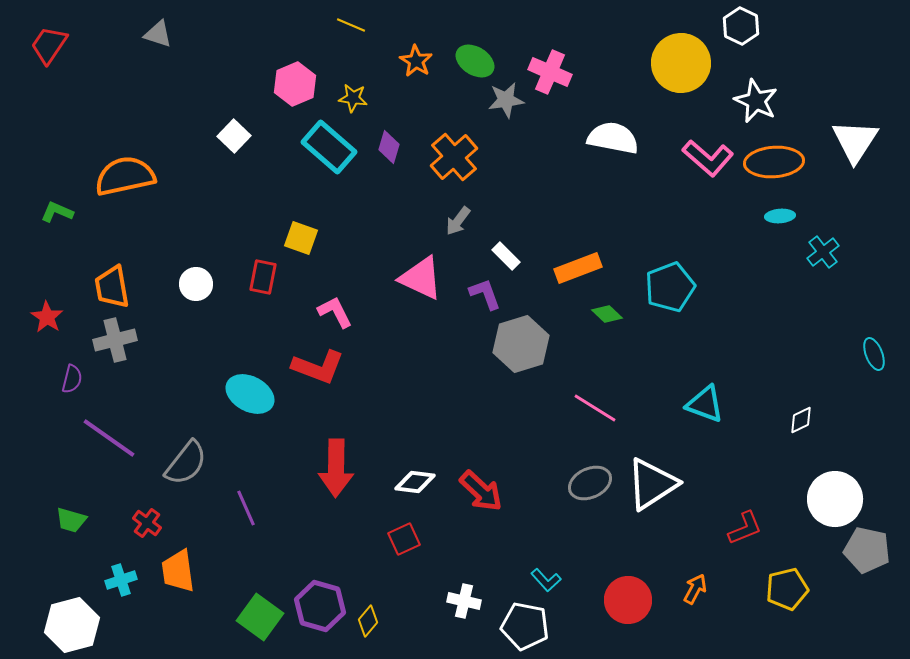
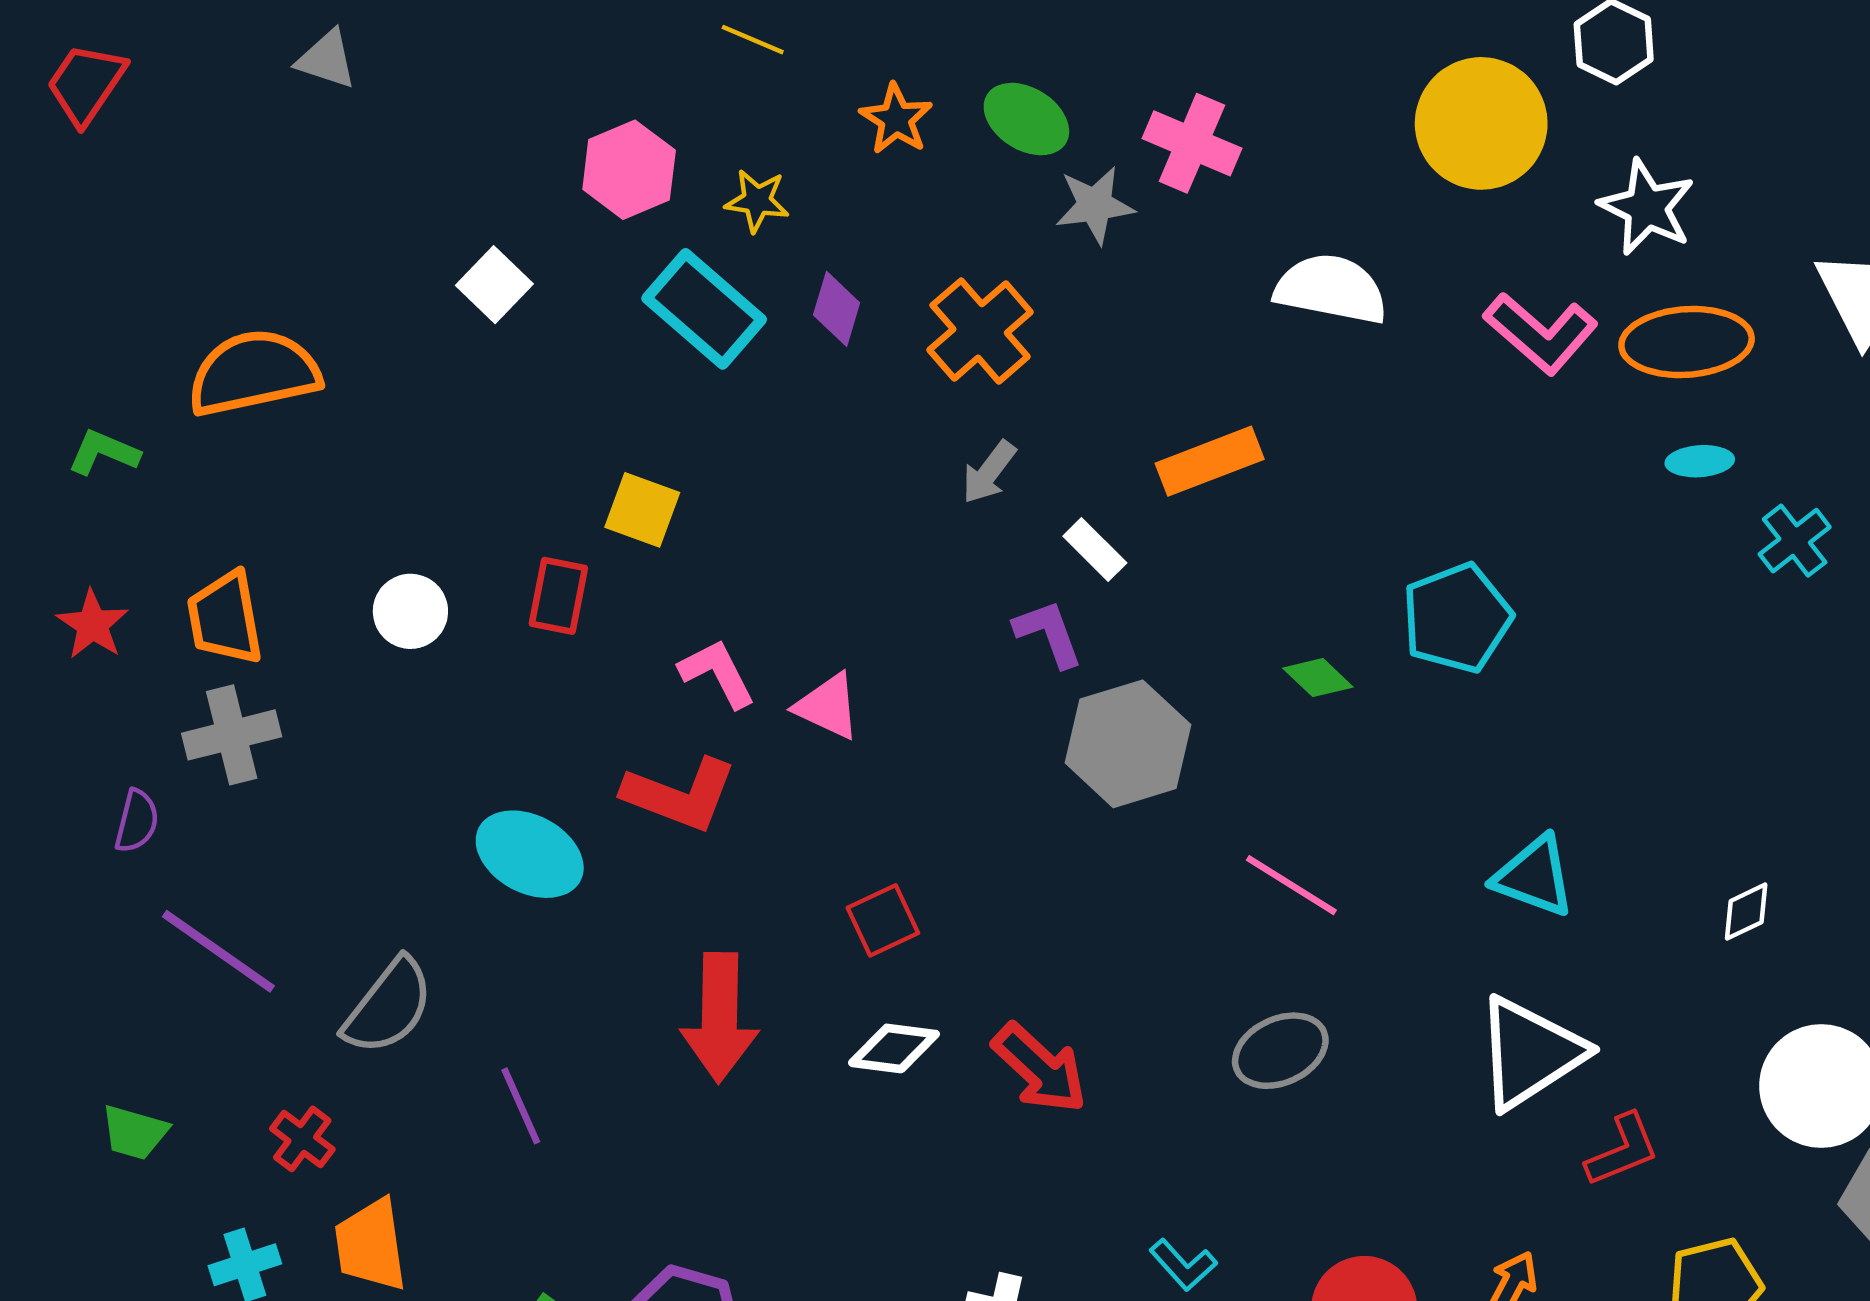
orange rectangle: (578, 268) -> (1210, 461), moved
pink triangle: (421, 278) -> (828, 706), moved, size x0.7
red star: (47, 317) -> (93, 625), moved
white triangle: (652, 484) -> (1530, 1053), moved
red square: (404, 539) -> (883, 920), moved

